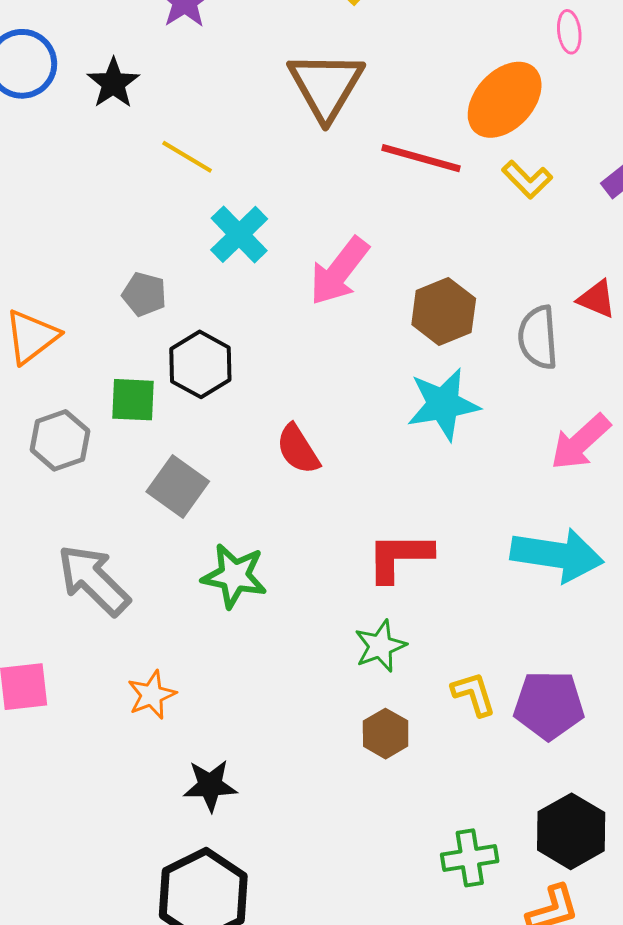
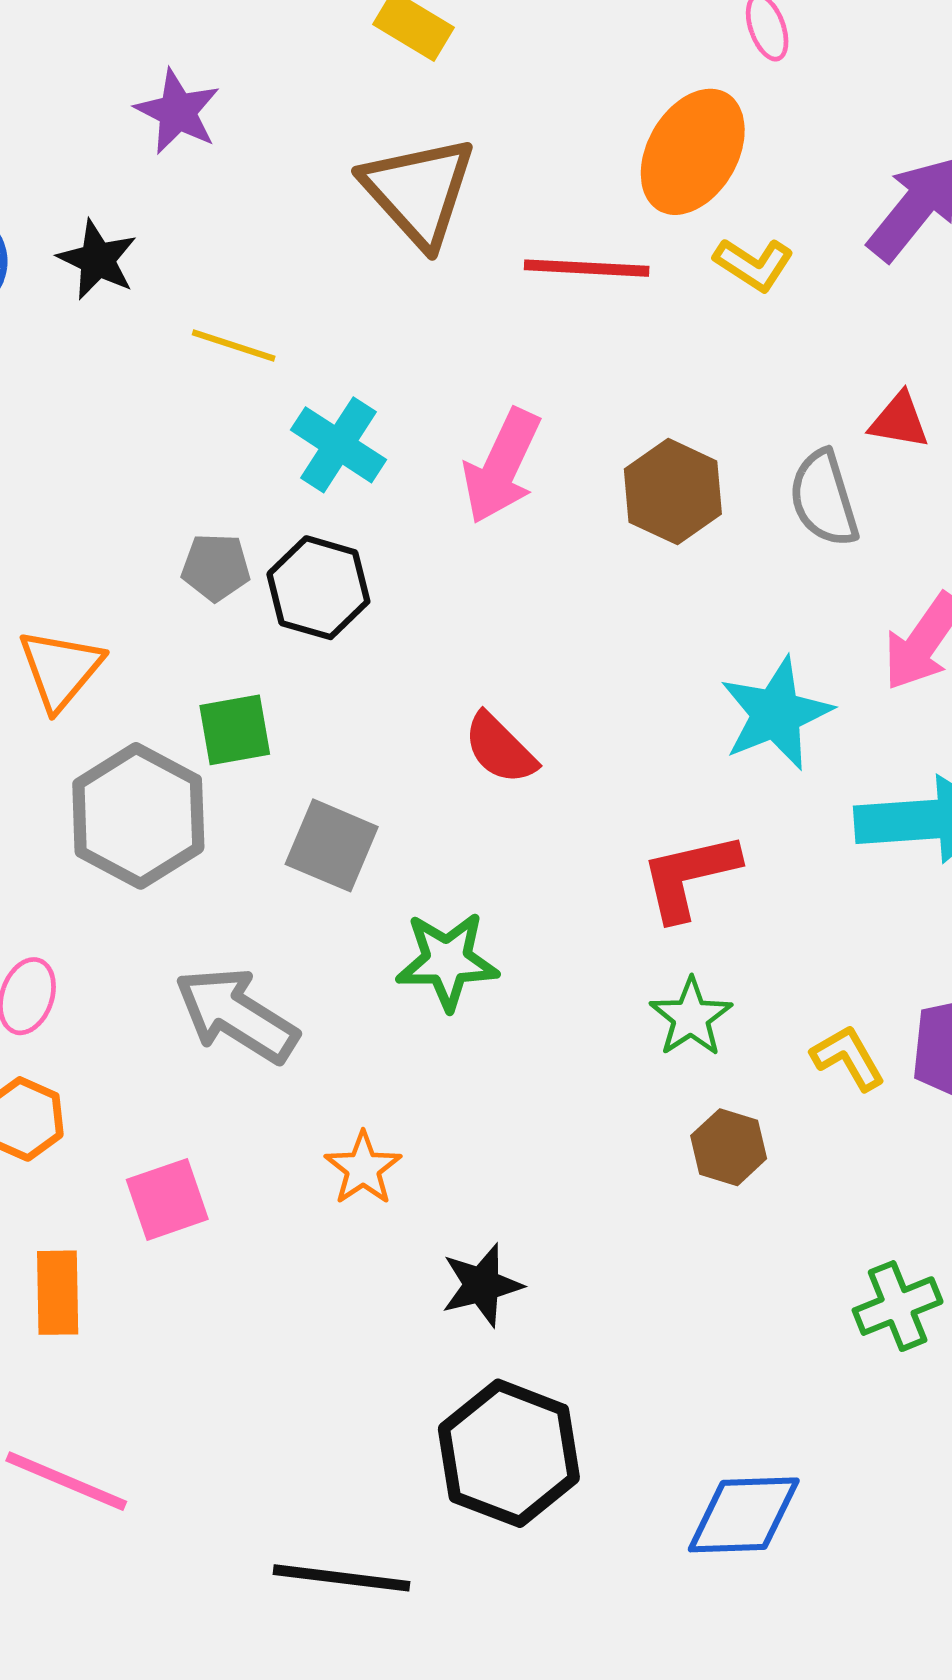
black hexagon: (200, 364) -> (318, 588), moved
cyan star: (443, 404) -> (776, 714), moved
gray hexagon: (60, 440) -> (138, 816), size x1.5

